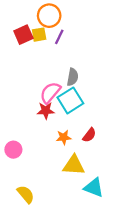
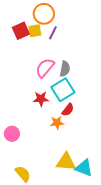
pink semicircle: (50, 93) -> (45, 68), moved
red semicircle: (89, 135) -> (68, 110), moved
yellow triangle: (74, 165) -> (66, 162), moved

